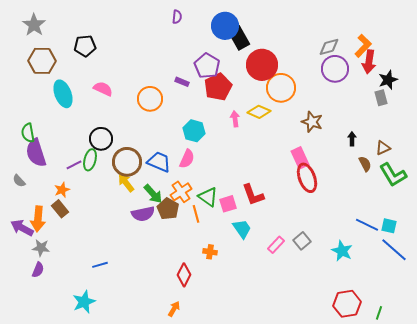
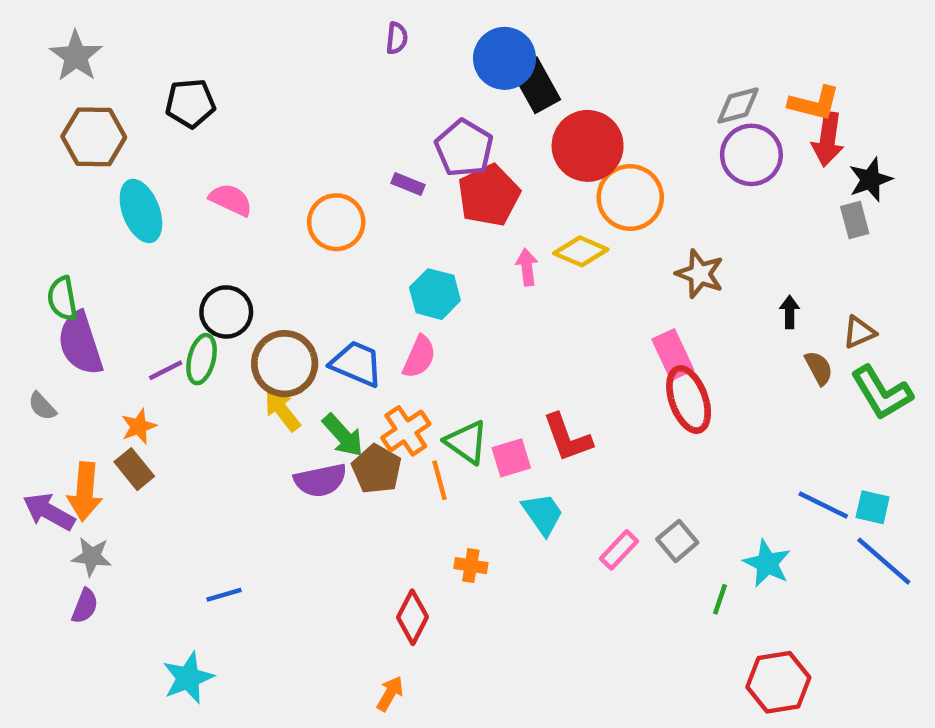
orange L-shape: (363, 46) -> (814, 103), turned 60
green line: (379, 313) -> (720, 599), moved

